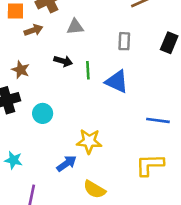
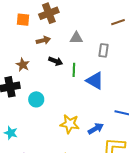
gray triangle: (75, 27) -> (76, 38), moved
brown arrow: (33, 30) -> (43, 40), moved
blue arrow: (67, 163) -> (96, 129), moved

